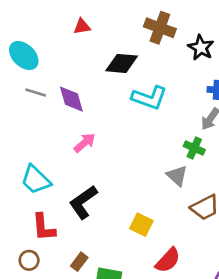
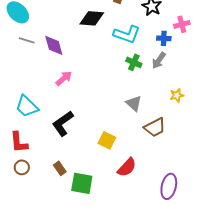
cyan L-shape: (149, 98) -> (127, 34), moved
green cross: (194, 148) -> (134, 62), moved
red L-shape: (44, 227) -> (19, 142), moved
brown rectangle: (79, 262) -> (60, 168), turned -72

